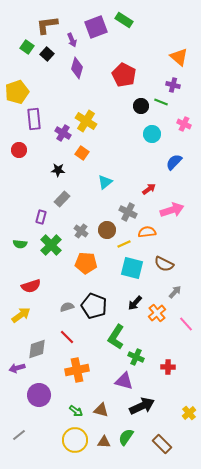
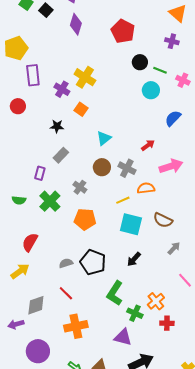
green line: (161, 102) -> (160, 70), moved
brown circle: (107, 230) -> (102, 167), moved
red semicircle: (31, 286) -> (30, 242), turned 138
orange cross: (157, 313) -> (156, 301), moved

